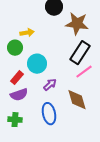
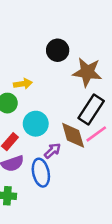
brown diamond: (77, 100) -> (73, 135), moved
blue ellipse: (49, 114) -> (41, 173), moved

